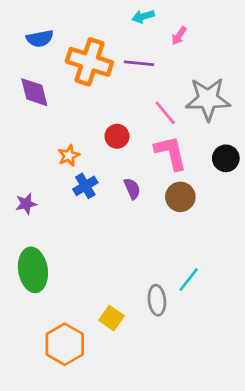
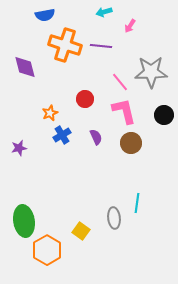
blue semicircle: (40, 38) -> (45, 15), moved
green ellipse: (33, 270) -> (24, 221), moved
cyan line: (189, 280) -> (137, 203), turned -30

